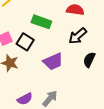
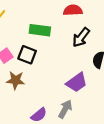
purple trapezoid: (53, 62) -> (77, 82), moved

